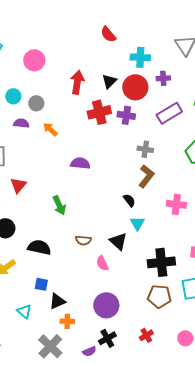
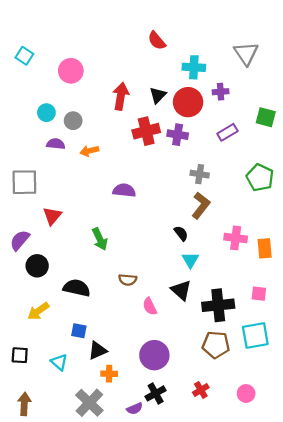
purple rectangle: (169, 113) -> (227, 132), size x0.7
orange arrow: (50, 129) -> (89, 151), turned -56
black triangle: (118, 241) -> (181, 290), moved

